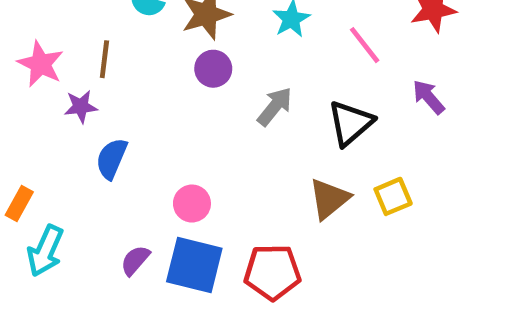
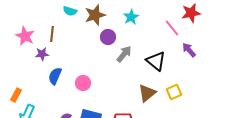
pink line: (365, 45) -> (172, 28), moved
purple circle: (213, 69) -> (108, 37), moved
black triangle: (350, 123) -> (156, 61), turned -40
pink circle: (192, 204) -> (83, 83), moved

